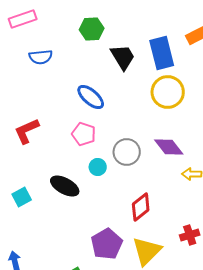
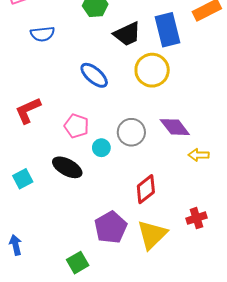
black trapezoid: (123, 57) -> (127, 34), turned 96
yellow circle: (168, 92) -> (152, 70), moved
pink pentagon: (84, 134) -> (77, 126), moved

